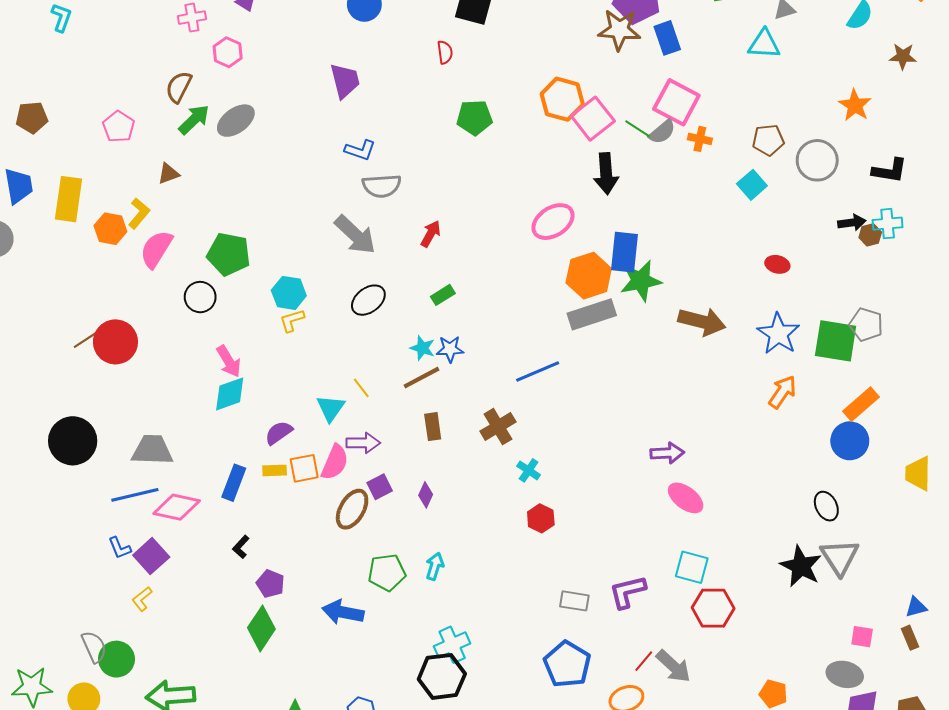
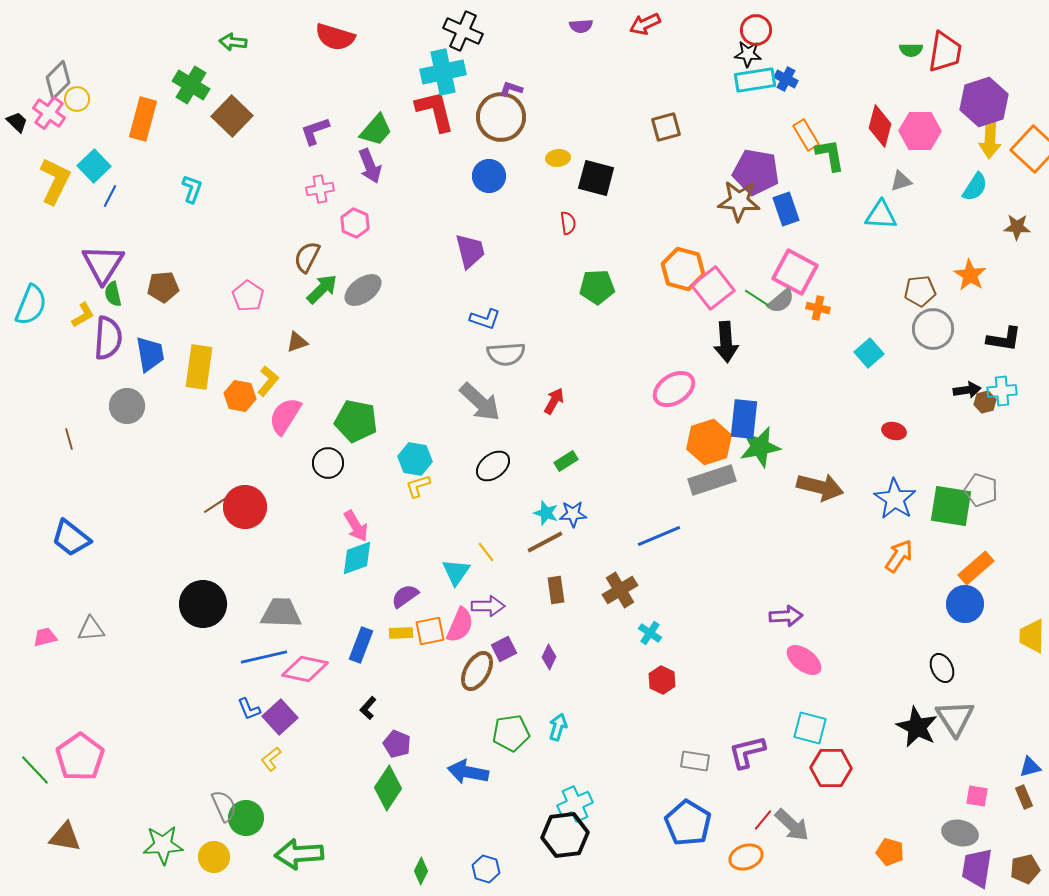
brown pentagon: (768, 140) -> (920, 291), moved

